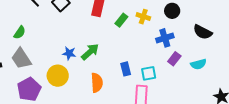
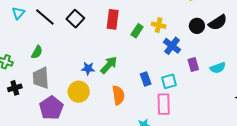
black circle: (172, 11) -> (197, 26), moved
black semicircle: (203, 32) -> (218, 23), moved, turned -54
blue cross: (165, 38) -> (172, 46), moved, turned -30
gray trapezoid: (21, 59) -> (41, 78), turned 35
purple rectangle: (174, 59) -> (193, 65), turned -48

